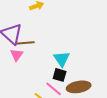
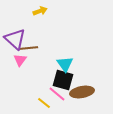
black square: (60, 75) -> (63, 80), size x1.5

